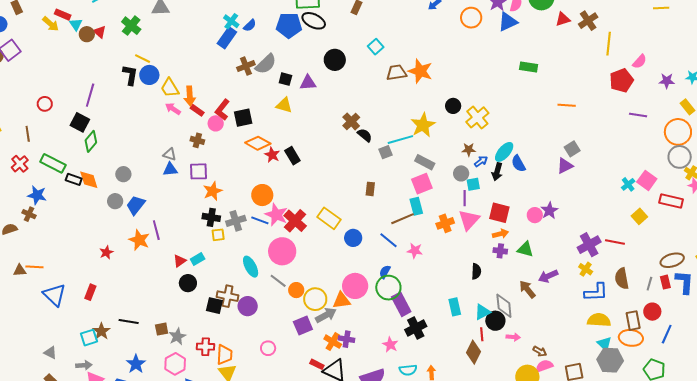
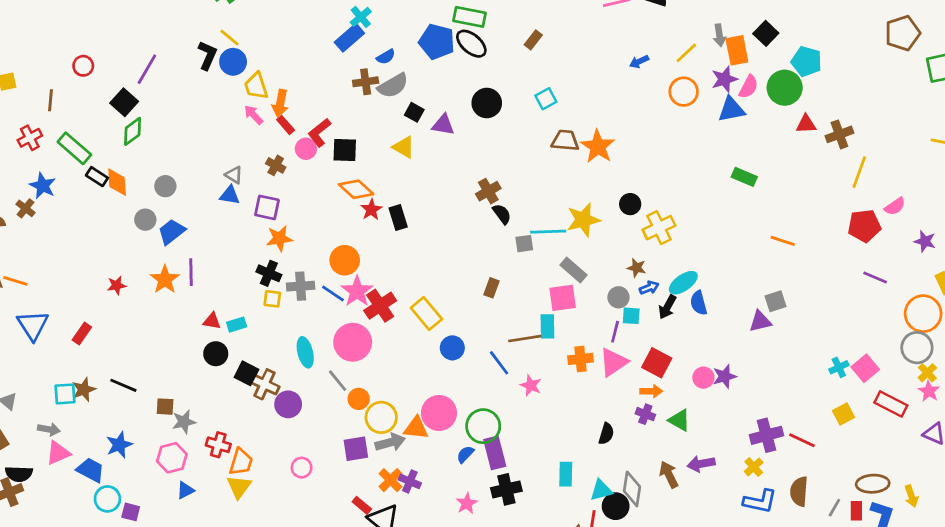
blue semicircle: (250, 25) -> (386, 57), moved
red triangle: (180, 261) -> (212, 321), turned 32
blue semicircle: (385, 272) -> (465, 454), moved
black square: (214, 306) -> (246, 373), moved

